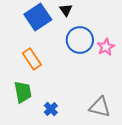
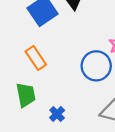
blue circle: (80, 40) -> (96, 66), moved

